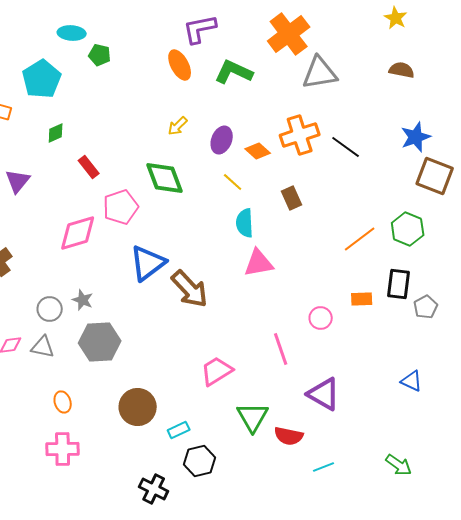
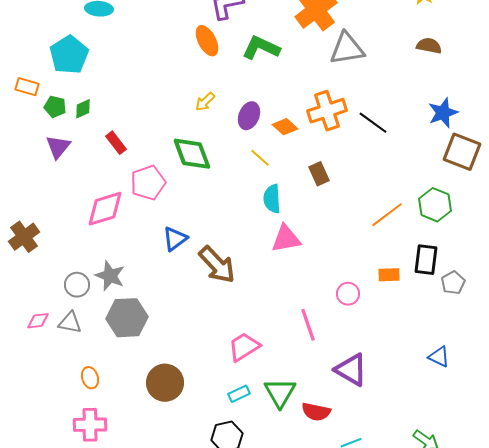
green pentagon: (100, 55) -> (55, 107), moved
purple triangle: (18, 181) -> (58, 147), moved
blue triangle: (148, 263) -> (175, 239), size x0.7
gray star: (83, 300) -> (110, 276), size x1.4
cyan rectangle: (179, 430) -> (239, 394), moved

